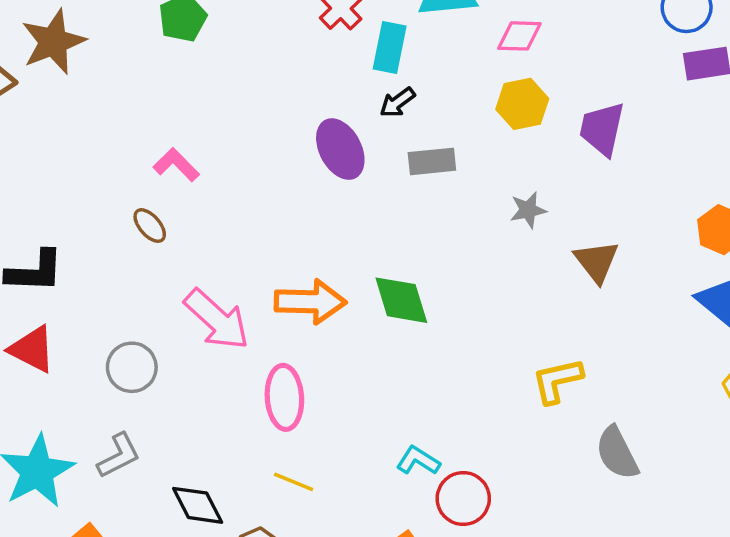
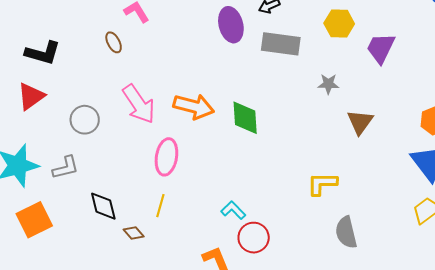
gray rectangle: (432, 161) -> (281, 44), size x1.4
red triangle: (32, 349) -> (31, 96), turned 44
yellow line: (294, 482) -> (160, 206), turned 70

